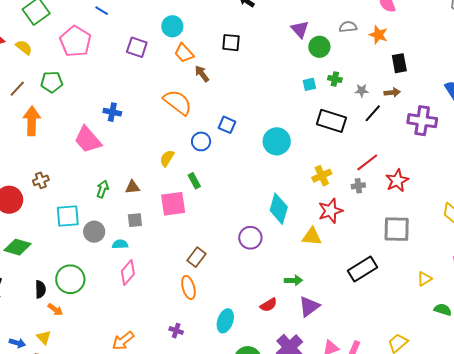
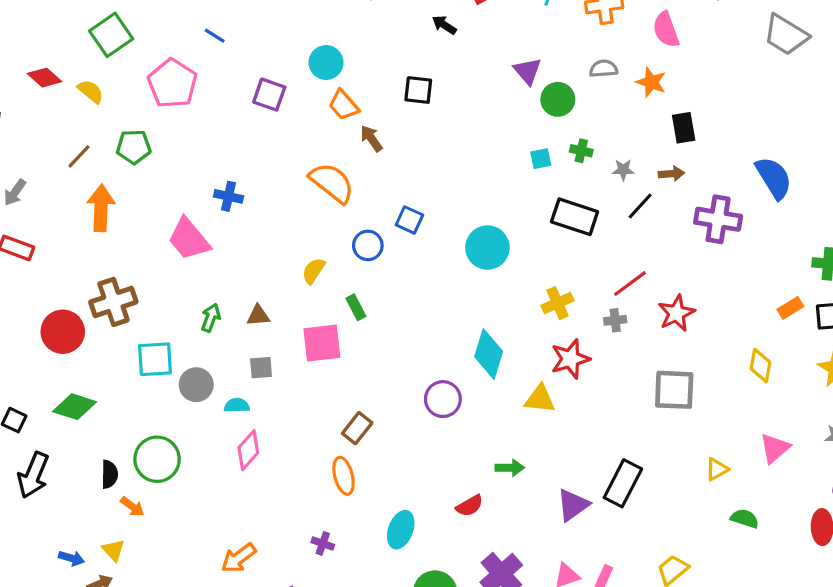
brown cross: (41, 180) -> (113, 302), size x1.8
black rectangle: (363, 269) -> (623, 483), moved, turned -32
purple triangle: (309, 306) -> (573, 505), moved

